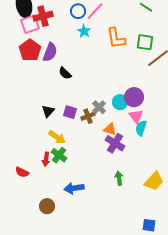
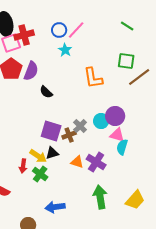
orange L-shape: (116, 38) -> (93, 78), moved
black triangle: (48, 111) -> (52, 153), moved, turned 32
purple square: (70, 112) -> (51, 131), size x1.5
pink triangle: (136, 116) -> (117, 135), turned -35
orange triangle: (110, 129) -> (77, 162), moved
red arrow: (46, 159) -> (23, 166), moved
green arrow: (119, 178) -> (100, 197), size x1.6

